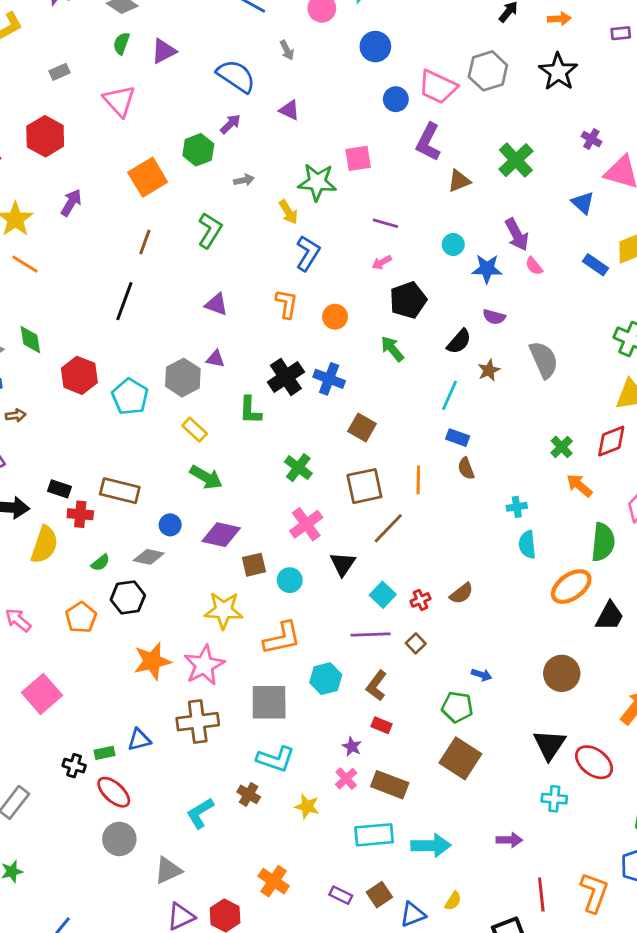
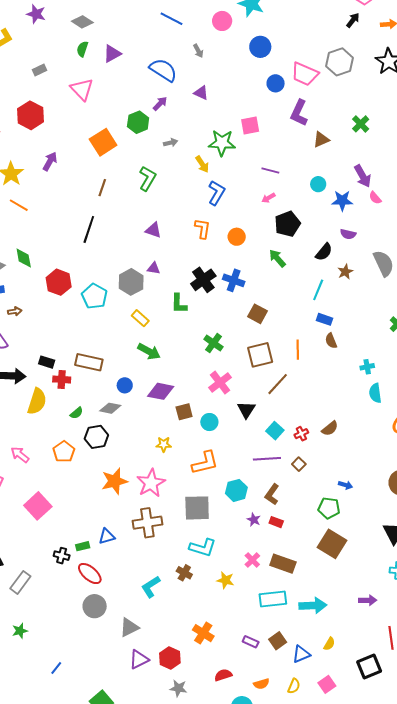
green cross: (516, 160) -> (361, 124), size x0.7
yellow star: (224, 610) -> (164, 444), size x0.6
purple star: (352, 747) -> (254, 520), moved

